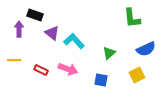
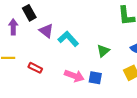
black rectangle: (35, 15) -> (29, 13), turned 42
pink arrow: (68, 69) -> (74, 76), moved

